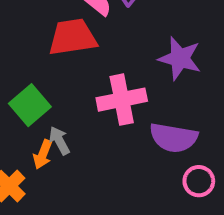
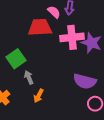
pink cross: (122, 100) -> (72, 37), moved
orange arrow: (43, 154) -> (39, 96), moved

